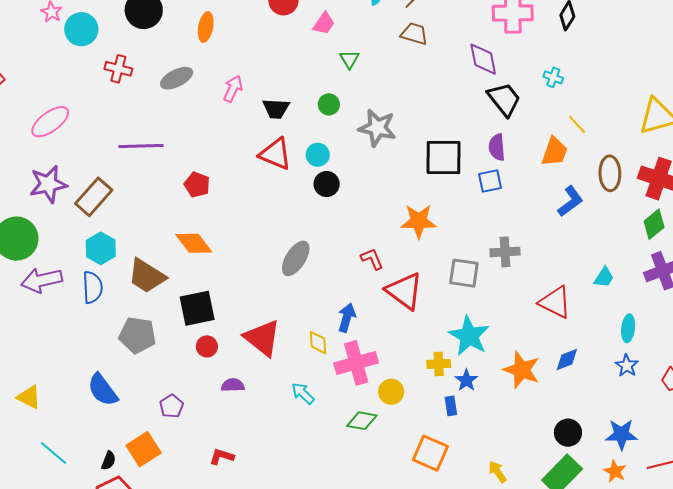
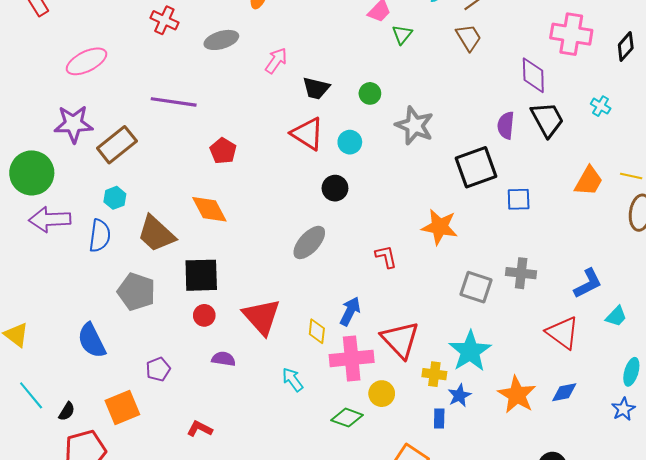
brown trapezoid: (414, 34) -> (469, 37), turned 32
green triangle: (350, 59) -> (402, 34), moved
yellow line: (577, 124) -> (631, 176), moved, turned -45
purple semicircle: (497, 147) -> (506, 125), moved
black square: (444, 157) -> (476, 167), turned -30
black circle: (327, 184) -> (335, 188), moved
blue L-shape: (570, 201) -> (588, 283), moved
cyan hexagon: (101, 248) -> (115, 198), size x0.7
red triangle: (404, 291) -> (400, 340), moved
black semicircle: (109, 461) -> (67, 411), moved

